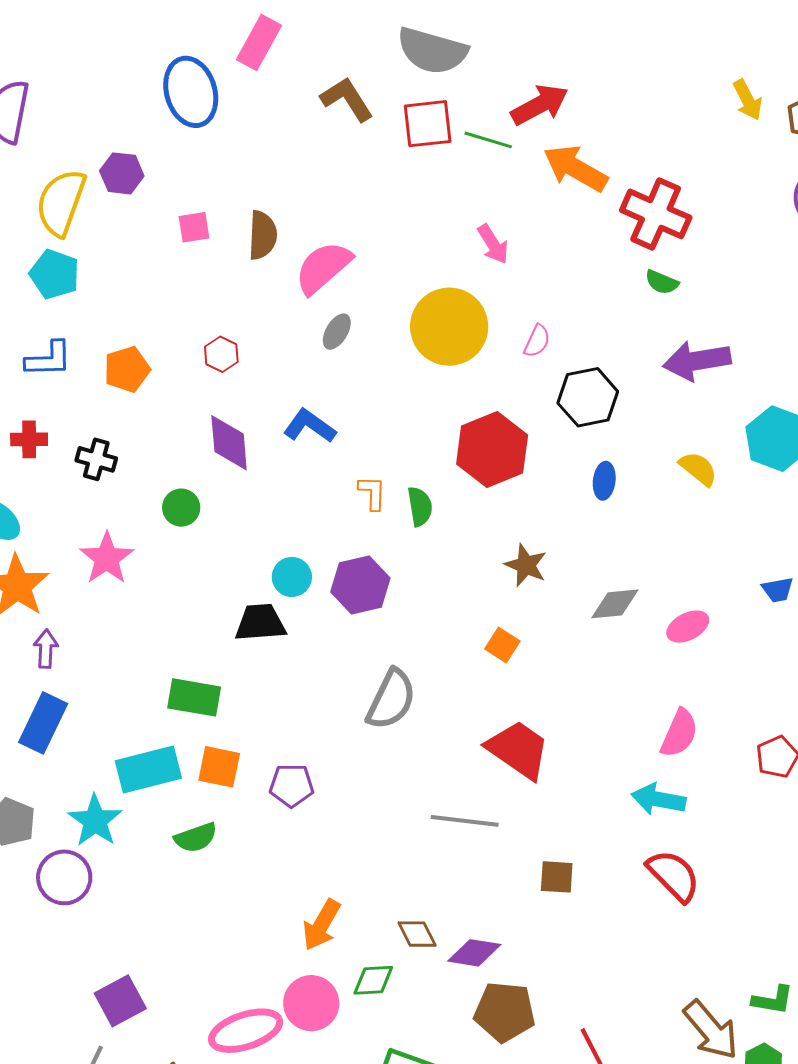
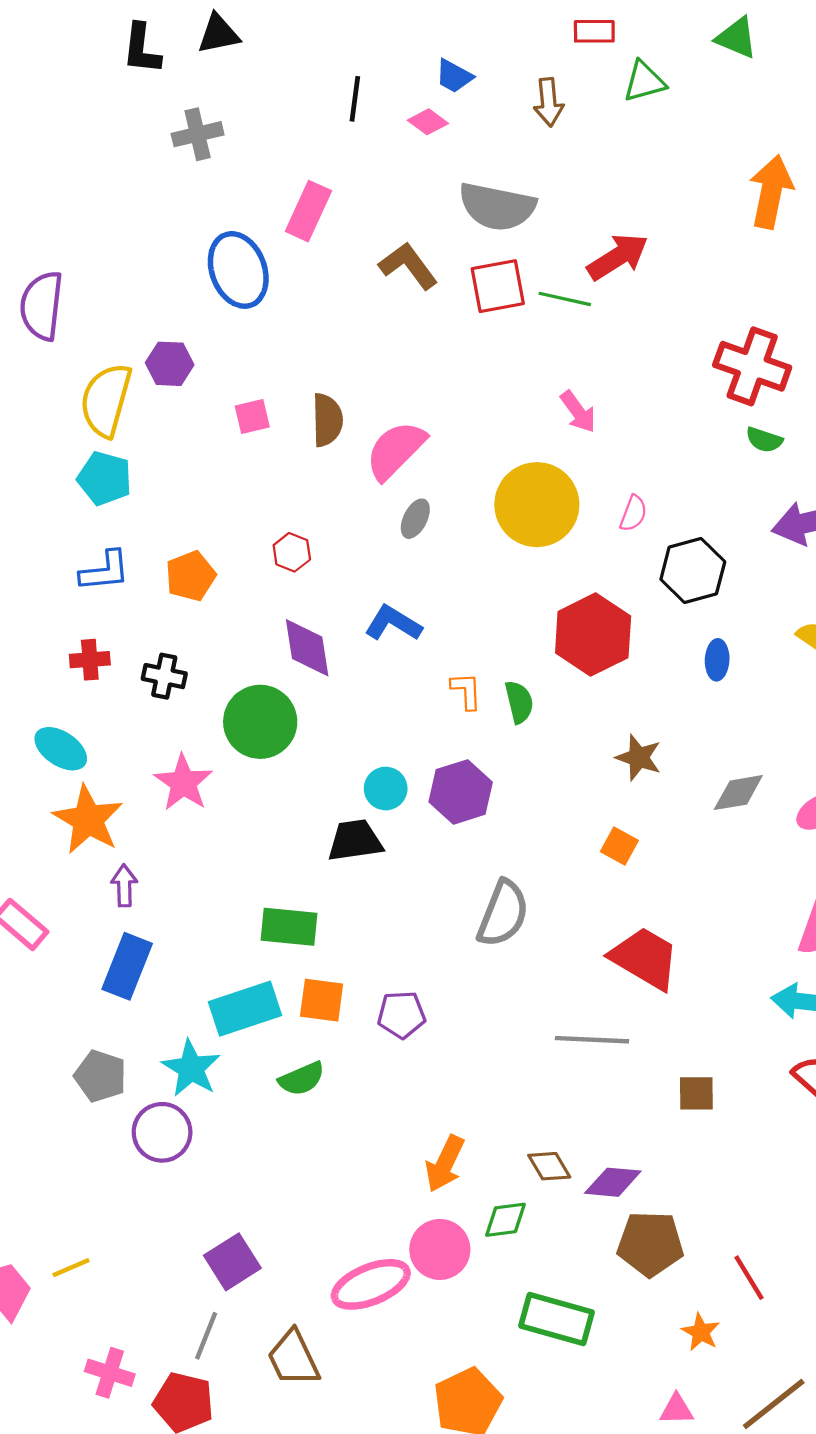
orange arrow: (575, 168) -> (771, 192), moved, turned 76
green circle: (181, 508) -> (260, 722), size x1.8

